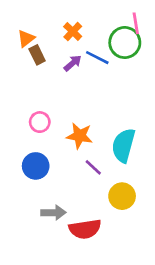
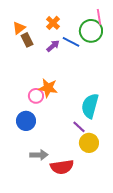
pink circle: (40, 122) -> (36, 96), moved
orange star: (80, 136) -> (48, 88), moved
purple line: (93, 167) -> (79, 127), moved

